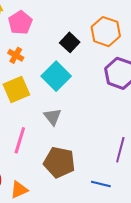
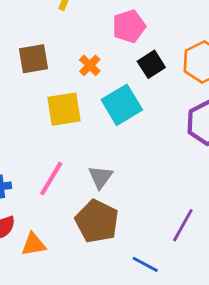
pink pentagon: (20, 23) -> (129, 26), moved
orange cross: (16, 55) -> (90, 65), moved
gray triangle: (52, 117) -> (100, 177), moved

